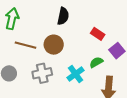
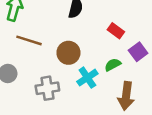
brown circle: (54, 45) -> (68, 53), moved
gray cross: (42, 73) -> (47, 88), moved

